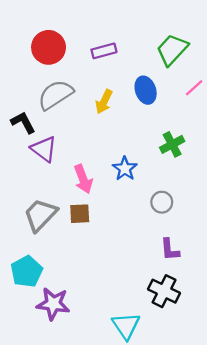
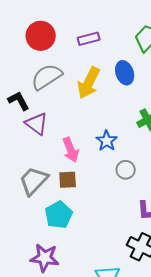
yellow arrow: (104, 102) -> (89, 83), size x1.5
gray circle: (162, 202) -> (126, 170), moved
cyan pentagon: (27, 271) -> (59, 215), moved

